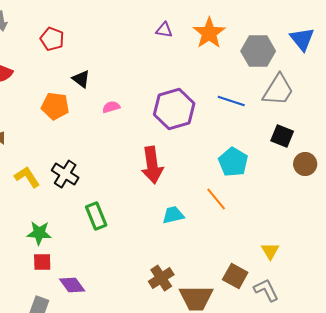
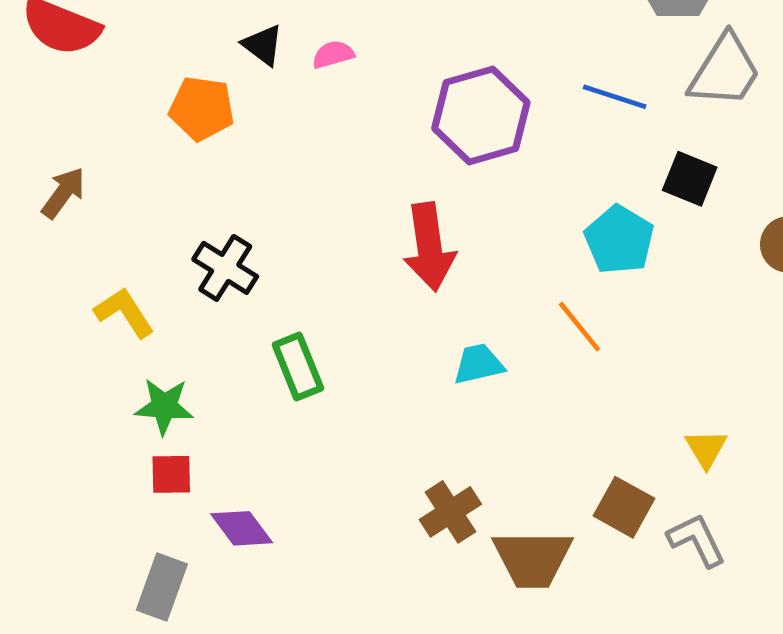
pink semicircle: (111, 107) -> (333, 54), moved
black square: (282, 136) -> (690, 179), moved
yellow L-shape: (27, 177) -> (124, 312), moved

